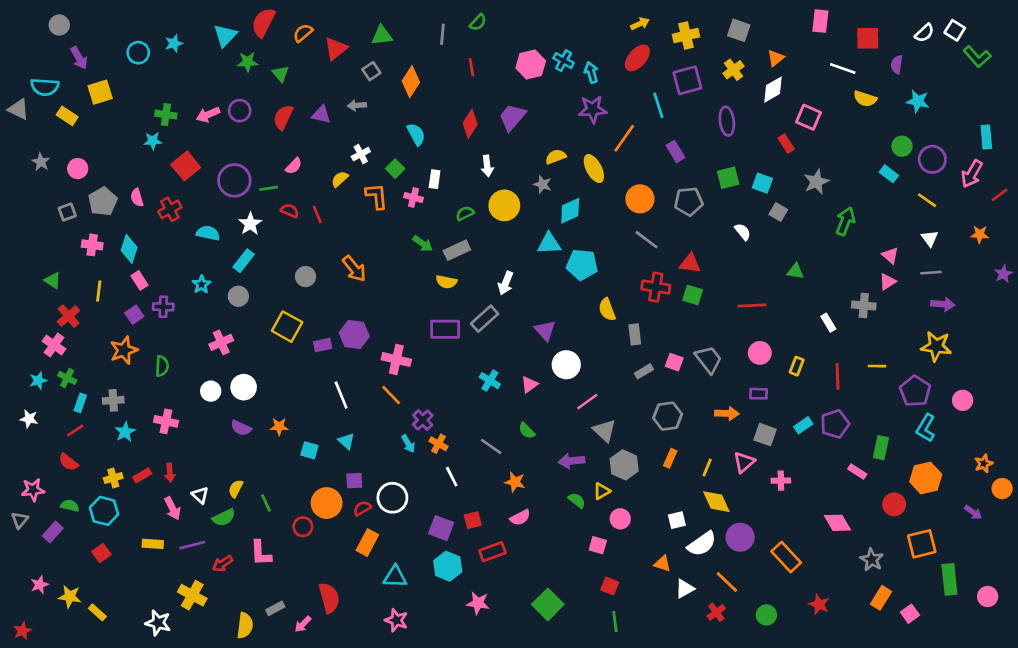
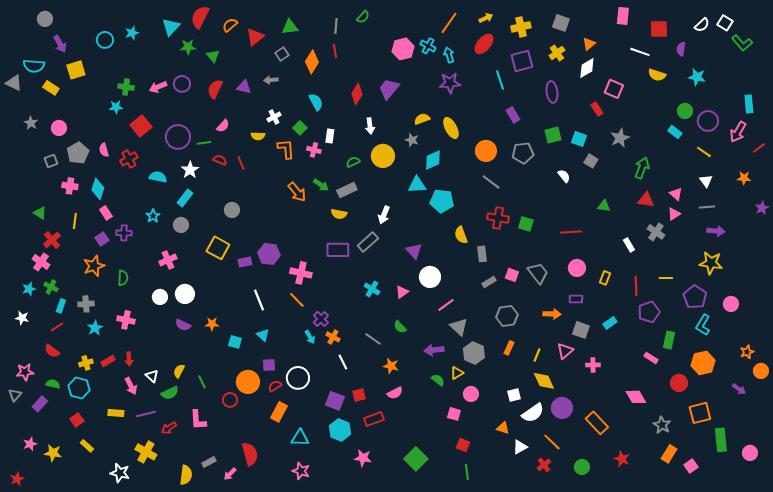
red line: (471, 67) -> (335, 51), moved
orange line: (624, 138) -> (449, 23), moved
yellow semicircle: (340, 179) -> (258, 136), turned -136
red triangle: (690, 263) -> (646, 200), moved
orange arrow: (354, 269) -> (297, 192), moved
gray cross: (864, 305) -> (656, 232), turned 30
purple pentagon: (835, 424) -> (649, 312), moved
yellow rectangle: (97, 612) -> (87, 446), moved

